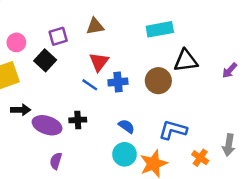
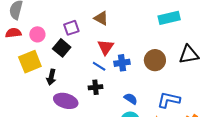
brown triangle: (95, 26) -> (101, 18), turned 42
cyan rectangle: (160, 29) -> (169, 18), moved
black triangle: (186, 61) -> (189, 55), moved
black arrow: (21, 110) -> (51, 77), moved, turned 105
black cross: (78, 120) -> (95, 87), moved

